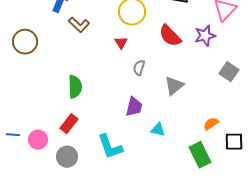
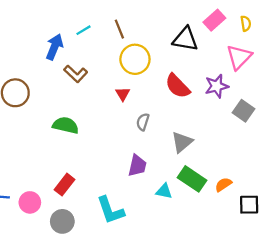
gray square: (229, 72) -> (243, 111), moved
green semicircle: (75, 87) -> (66, 125), moved, turned -75
green rectangle: (200, 155) -> (192, 179), moved, turned -30

